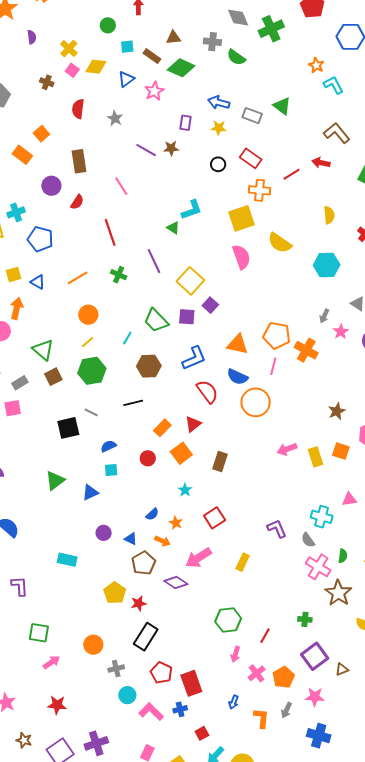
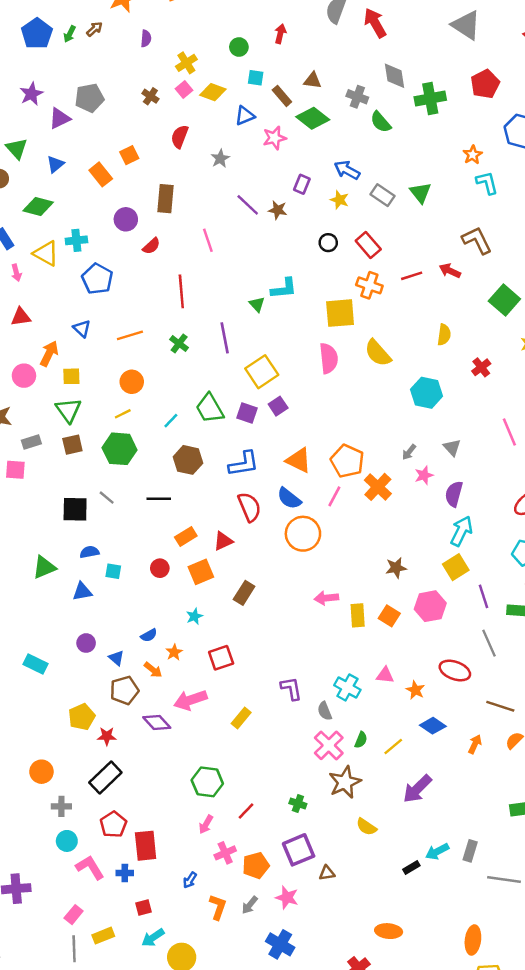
yellow square: (13, 275) -> (71, 376), moved
blue semicircle: (108, 446) -> (89, 552), moved

